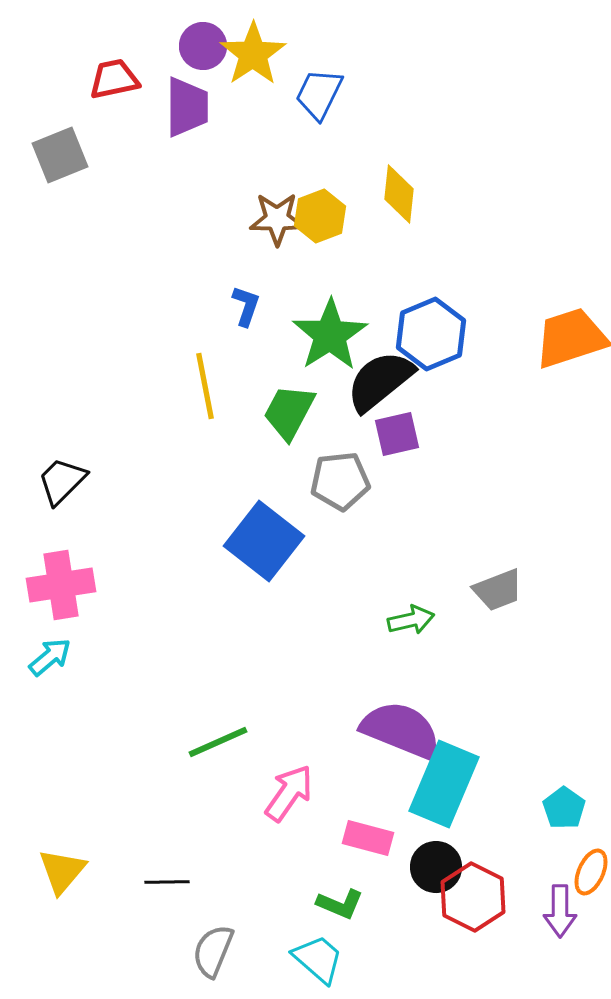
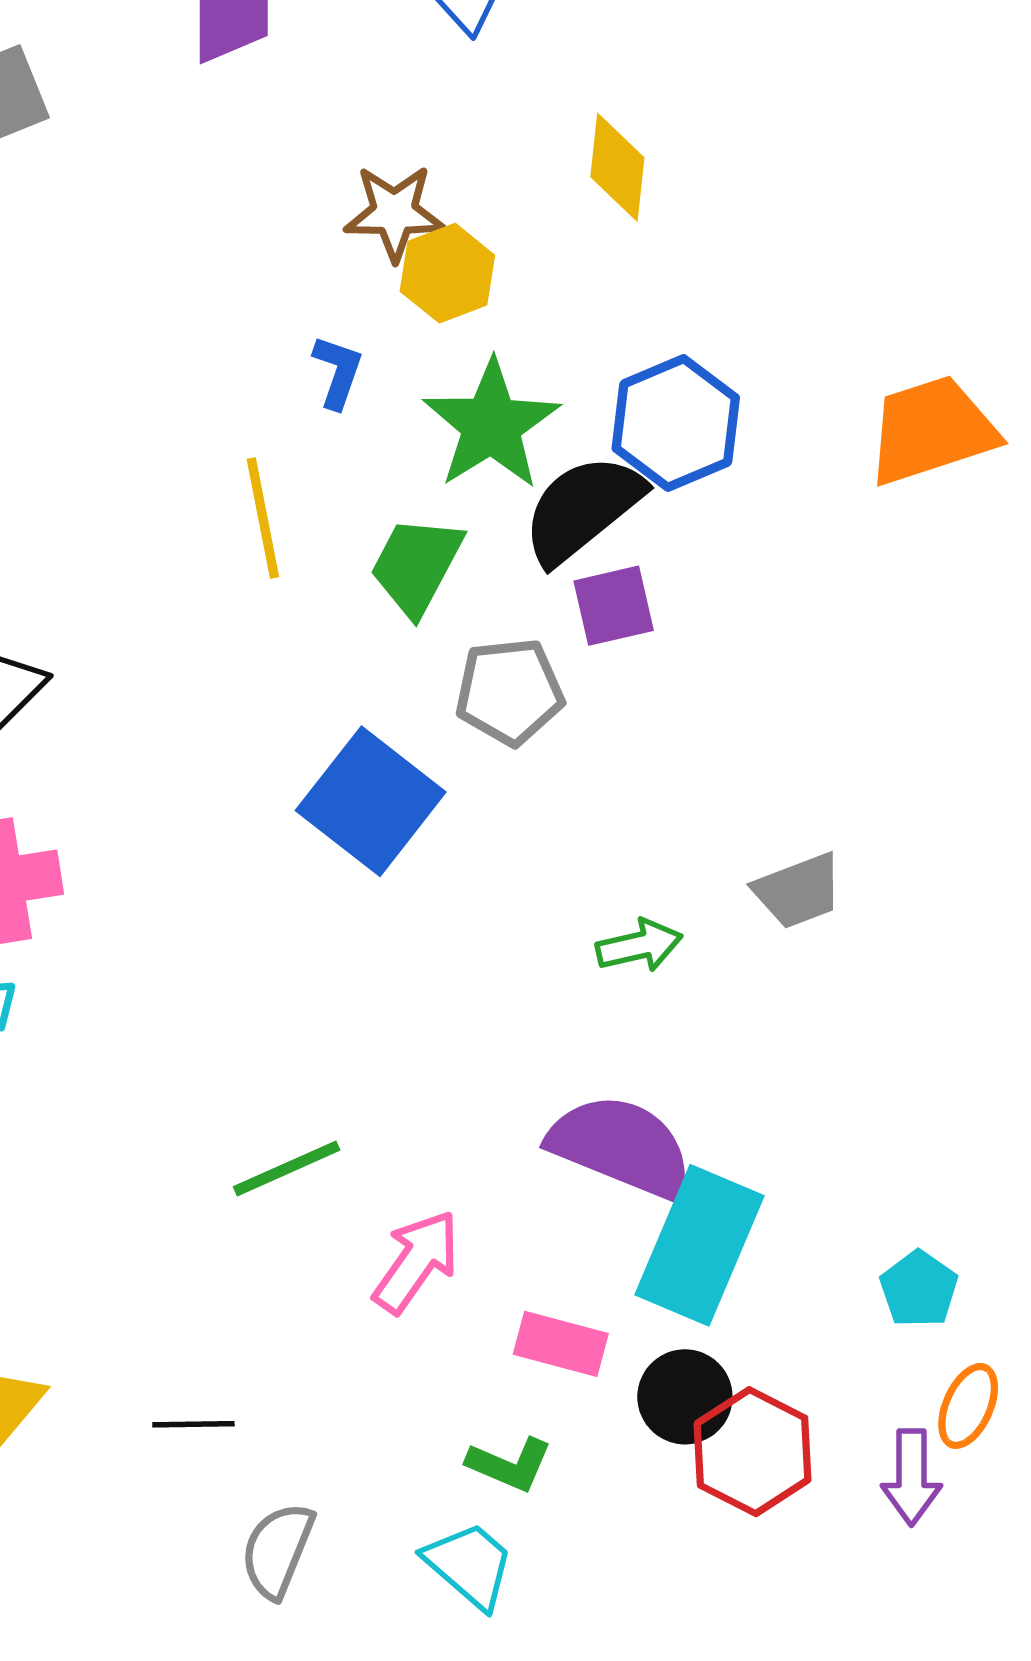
yellow hexagon: (320, 216) -> (447, 273), moved

